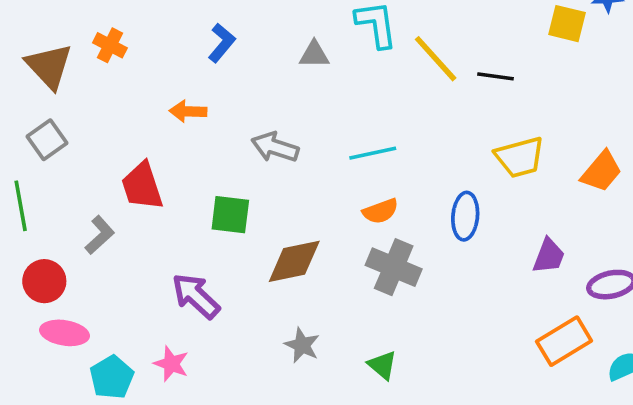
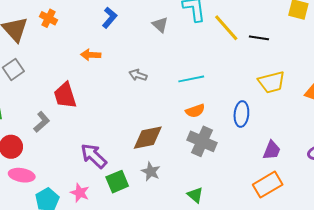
gray triangle: (314, 55) -> (160, 25), turned 42
gray arrow: (275, 147) -> (138, 75), size x0.7
green square: (230, 215) -> (117, 182), moved, turned -30
purple trapezoid: (549, 256) -> (272, 150), moved
orange rectangle: (564, 341) -> (268, 185), moved
gray star: (302, 345) -> (151, 171), moved

